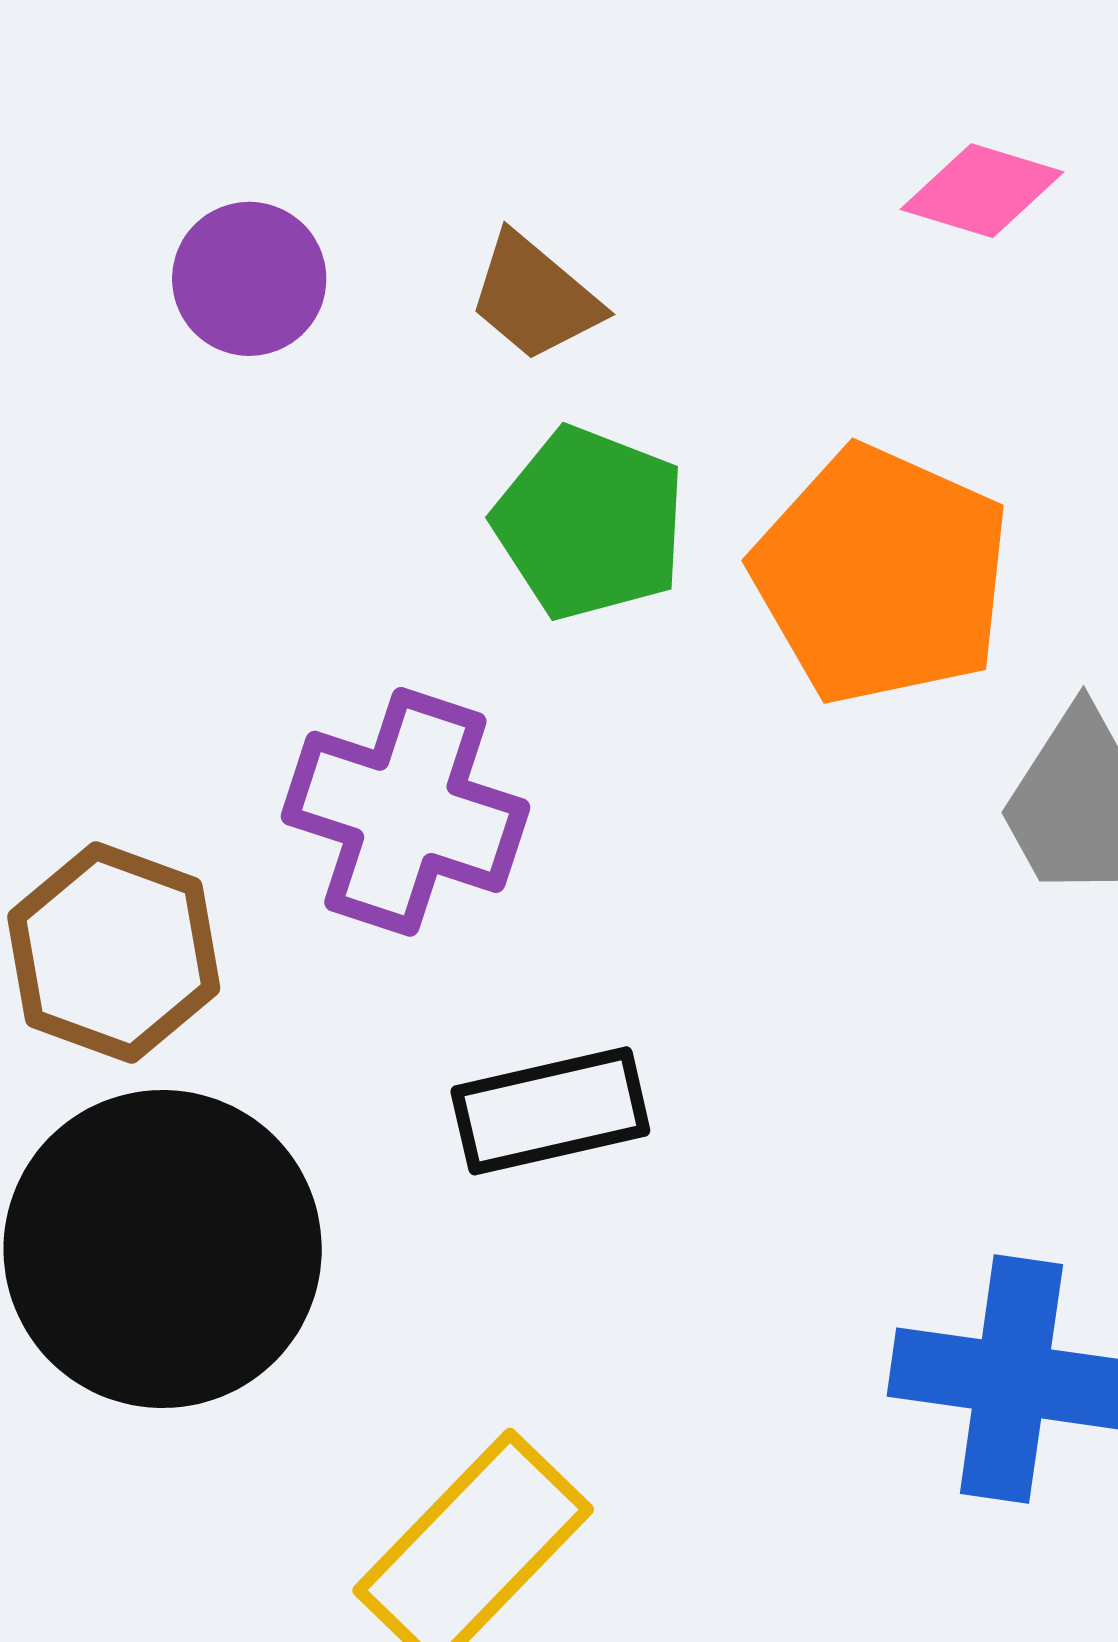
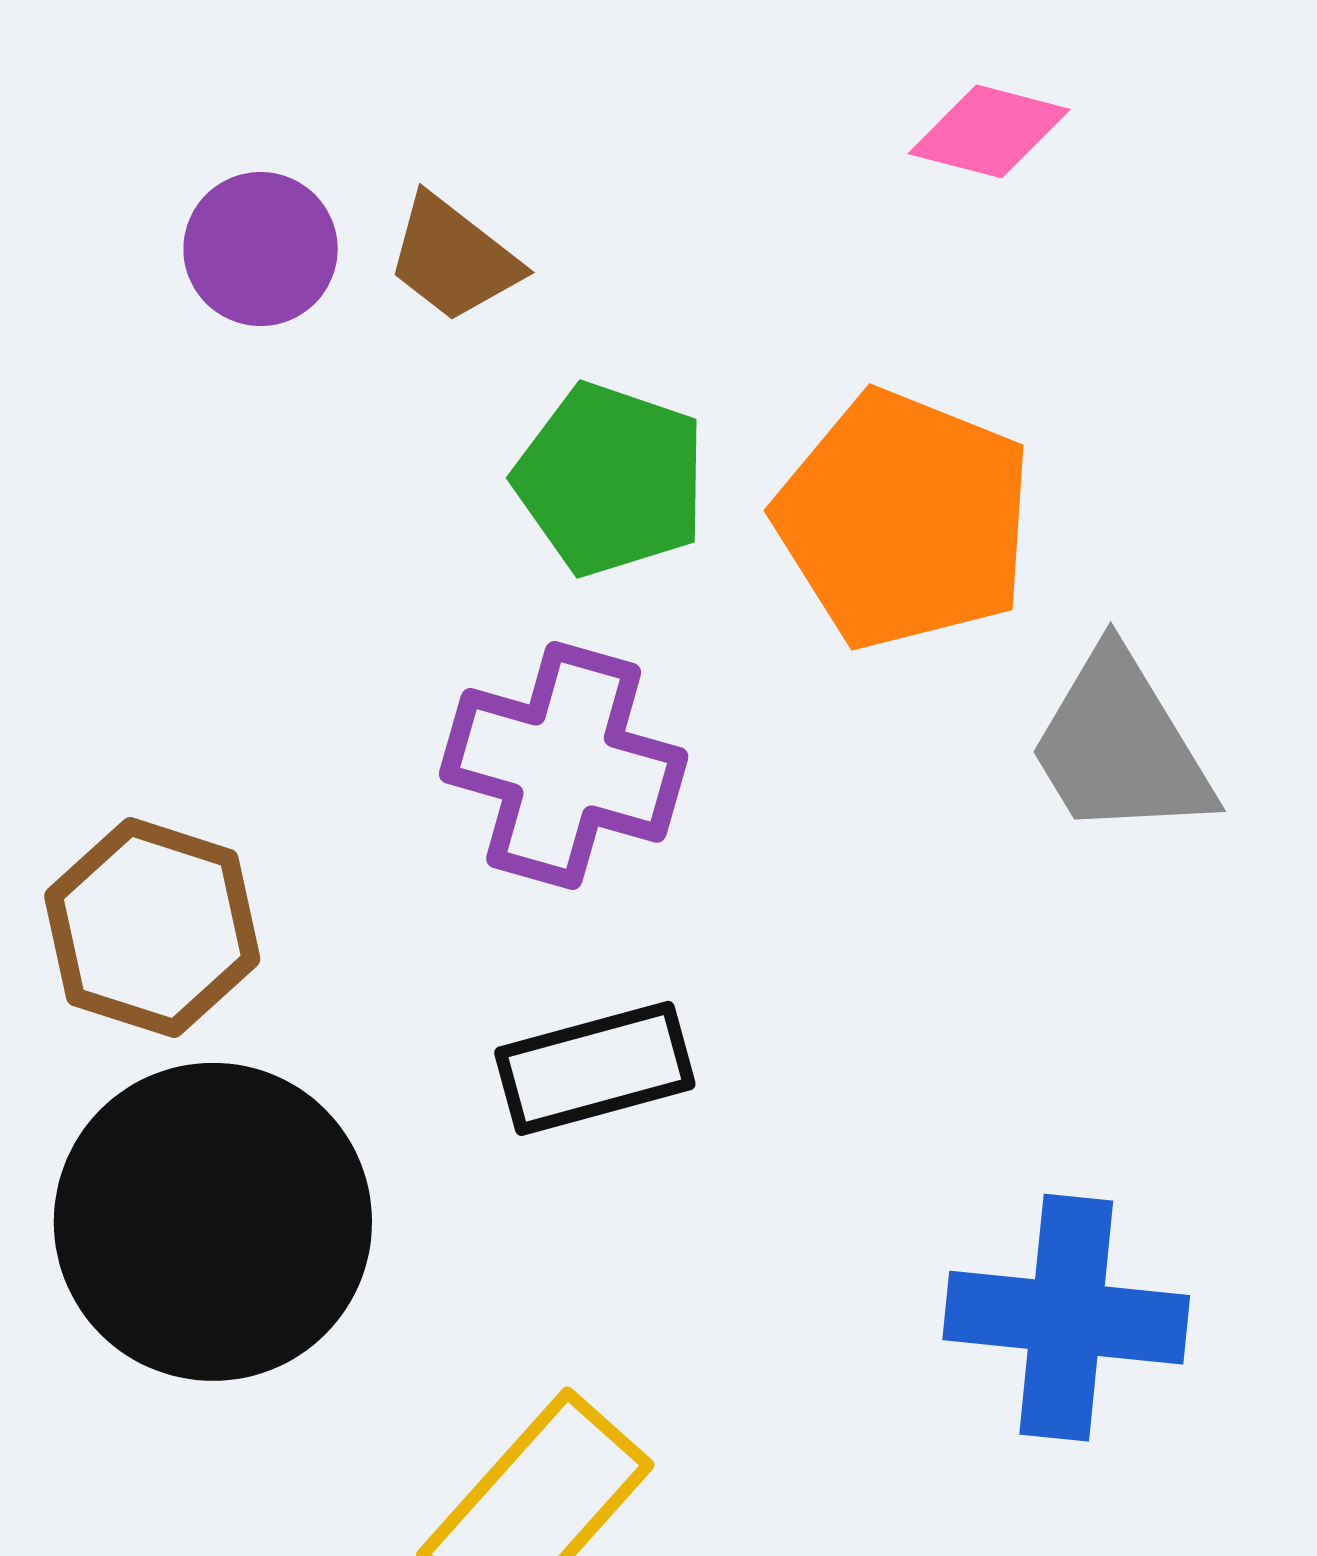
brown trapezoid: (535, 297) -> (453, 258), moved
purple cross: (405, 812) -> (564, 765), moved

